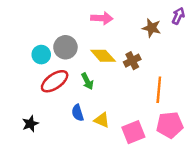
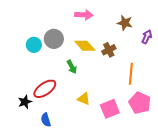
purple arrow: (178, 16) -> (147, 37), moved
red ellipse: (55, 81) -> (45, 89), moved
blue semicircle: (78, 113) -> (46, 120), moved
pink pentagon: (170, 125) -> (140, 103), turned 30

